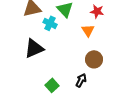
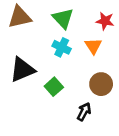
cyan cross: (50, 23) -> (62, 47), moved
green square: (52, 85) -> (54, 87), moved

